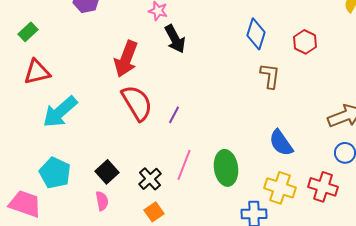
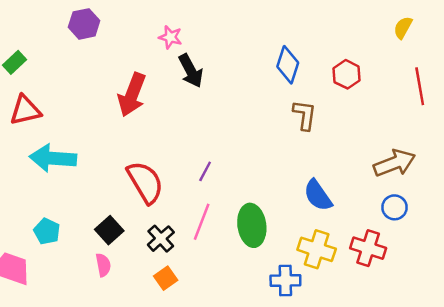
red semicircle: (137, 103) -> (145, 182), moved
cyan arrow: (60, 112) -> (53, 158), turned 45
purple line: (174, 115) -> (205, 171), moved
cyan pentagon: (55, 173) -> (47, 231), size x0.7

